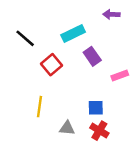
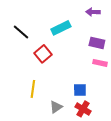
purple rectangle: (92, 56) -> (97, 43), moved, turned -42
pink rectangle: (120, 75) -> (100, 63), turned 32
gray triangle: (67, 128) -> (56, 107), turned -40

